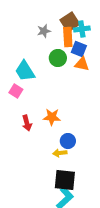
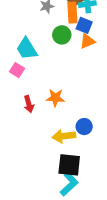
orange triangle: (82, 64) -> (87, 41), turned -35
blue circle: (68, 141) -> (84, 127), moved
yellow arrow: (60, 153) -> (64, 136), size x1.5

